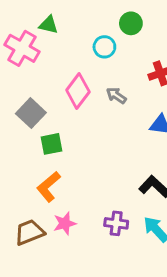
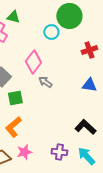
green circle: (131, 23) -> (69, 16), size x1.6
gray arrow: (116, 95) -> (45, 82), moved

